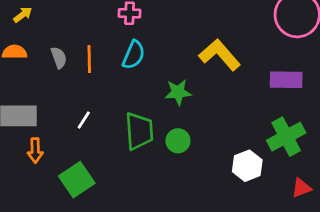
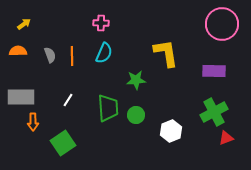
yellow L-shape: (220, 55) -> (166, 53), turned 32
white hexagon: (247, 166) -> (171, 131), moved
red triangle: (301, 188) -> (226, 138), moved

